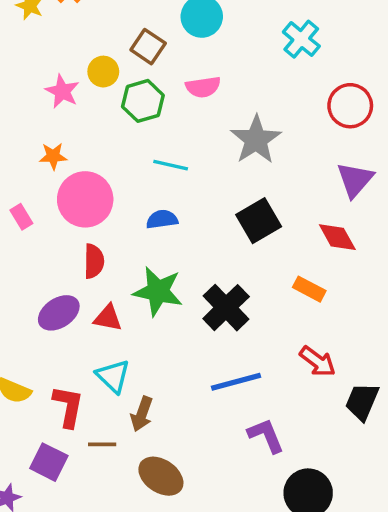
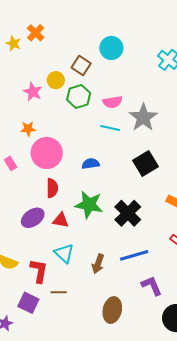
pink semicircle: (203, 87) -> (113, 102), moved
cyan line: (171, 165) -> (110, 128), moved
brown arrow: (142, 414) -> (98, 264), moved
brown ellipse: (161, 476) -> (112, 310), moved, turned 70

